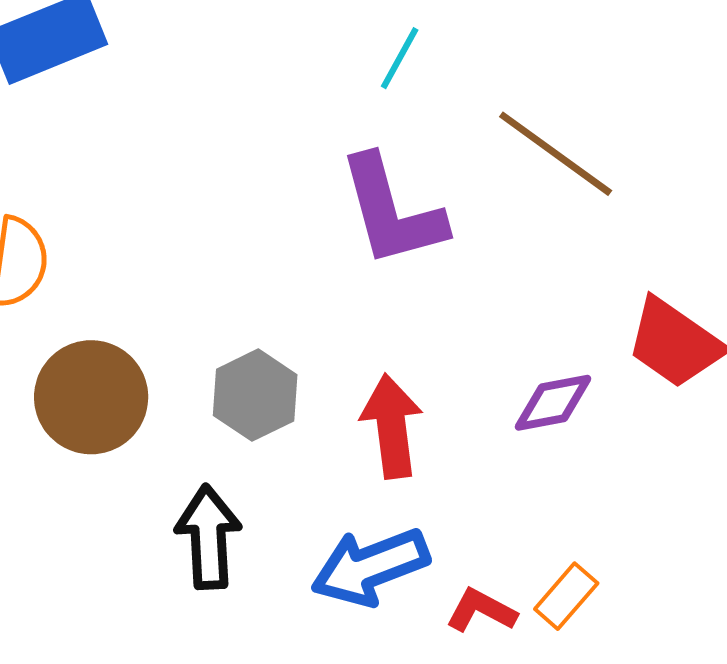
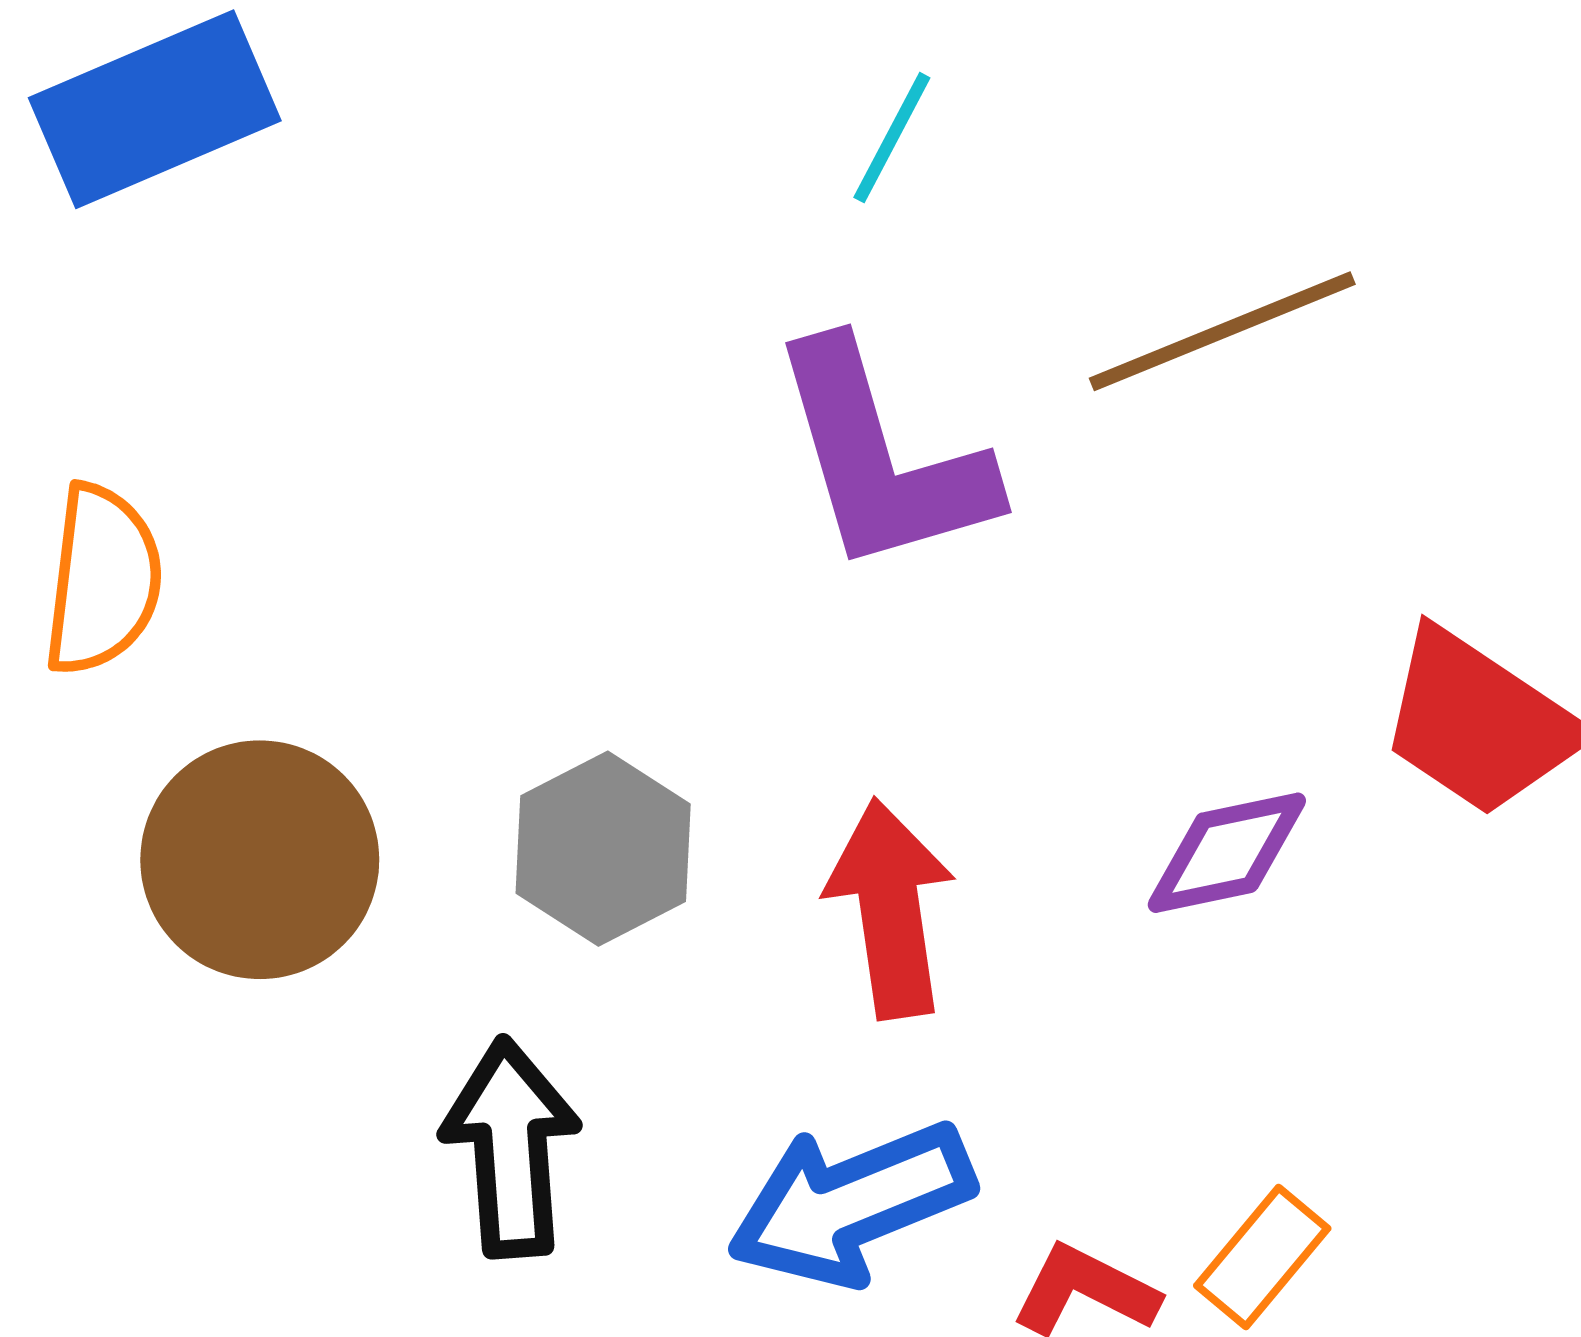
brown line: (556, 154) -> (1222, 331), turned -57

